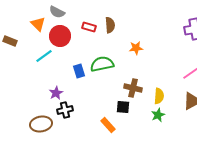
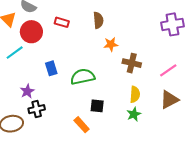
brown semicircle: (110, 25) -> (98, 20), moved
green semicircle: (102, 64) -> (83, 77), moved
brown cross: (133, 88) -> (132, 63), moved

